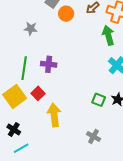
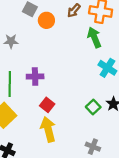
red square: (38, 93) -> (47, 105), moved
green square: (99, 100) -> (93, 107), turned 32

